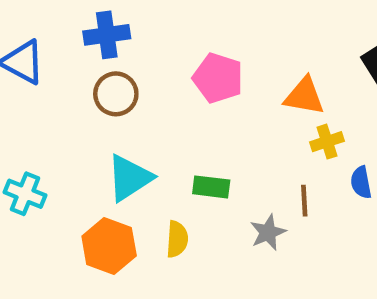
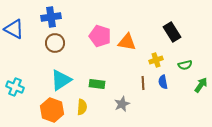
orange triangle: (304, 96) -> (127, 42), moved
yellow cross: (327, 142) -> (156, 60), moved
brown line: (304, 201) -> (143, 83), moved

